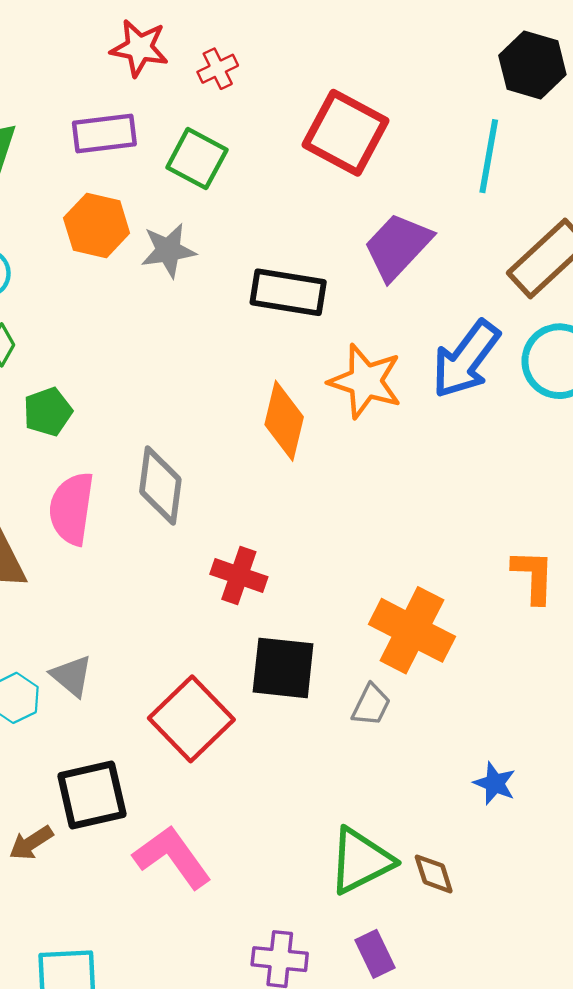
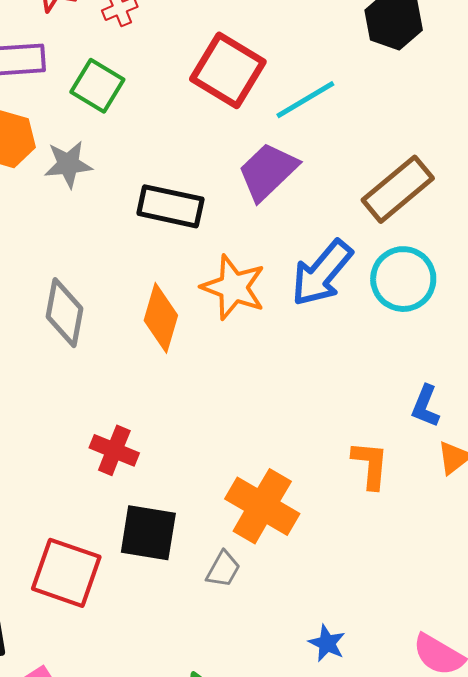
cyan line: (489, 156) -> (305, 100), moved, turned 46
gray diamond: (160, 486) -> (64, 313), moved
red square: (191, 719) -> (66, 573), turned -30

